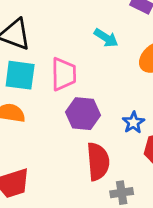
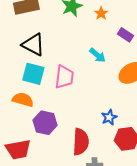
purple hexagon: (83, 114) -> (45, 123), moved

